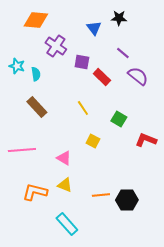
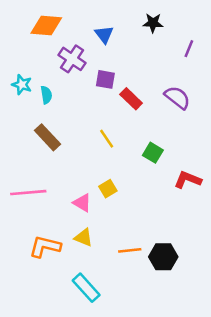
blue triangle: (94, 28) -> (104, 34), moved
purple line: (123, 53) -> (189, 49), moved, turned 72
yellow square: (93, 141) -> (108, 189), moved, turned 32

